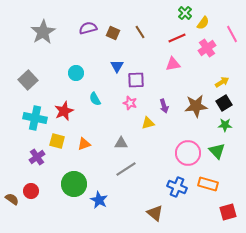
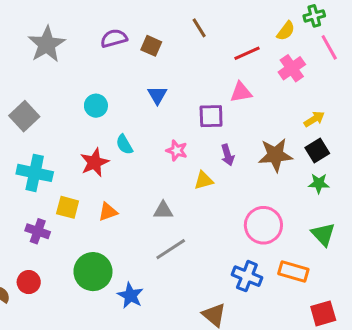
green cross: (185, 13) -> (314, 16), moved, turned 32
brown line: (140, 32) -> (199, 28), moved
purple square: (136, 80) -> (211, 116), moved
red star: (64, 111) -> (94, 162), moved
green triangle: (217, 151) -> (323, 234), moved
purple cross: (37, 157) -> (38, 231), turned -35

